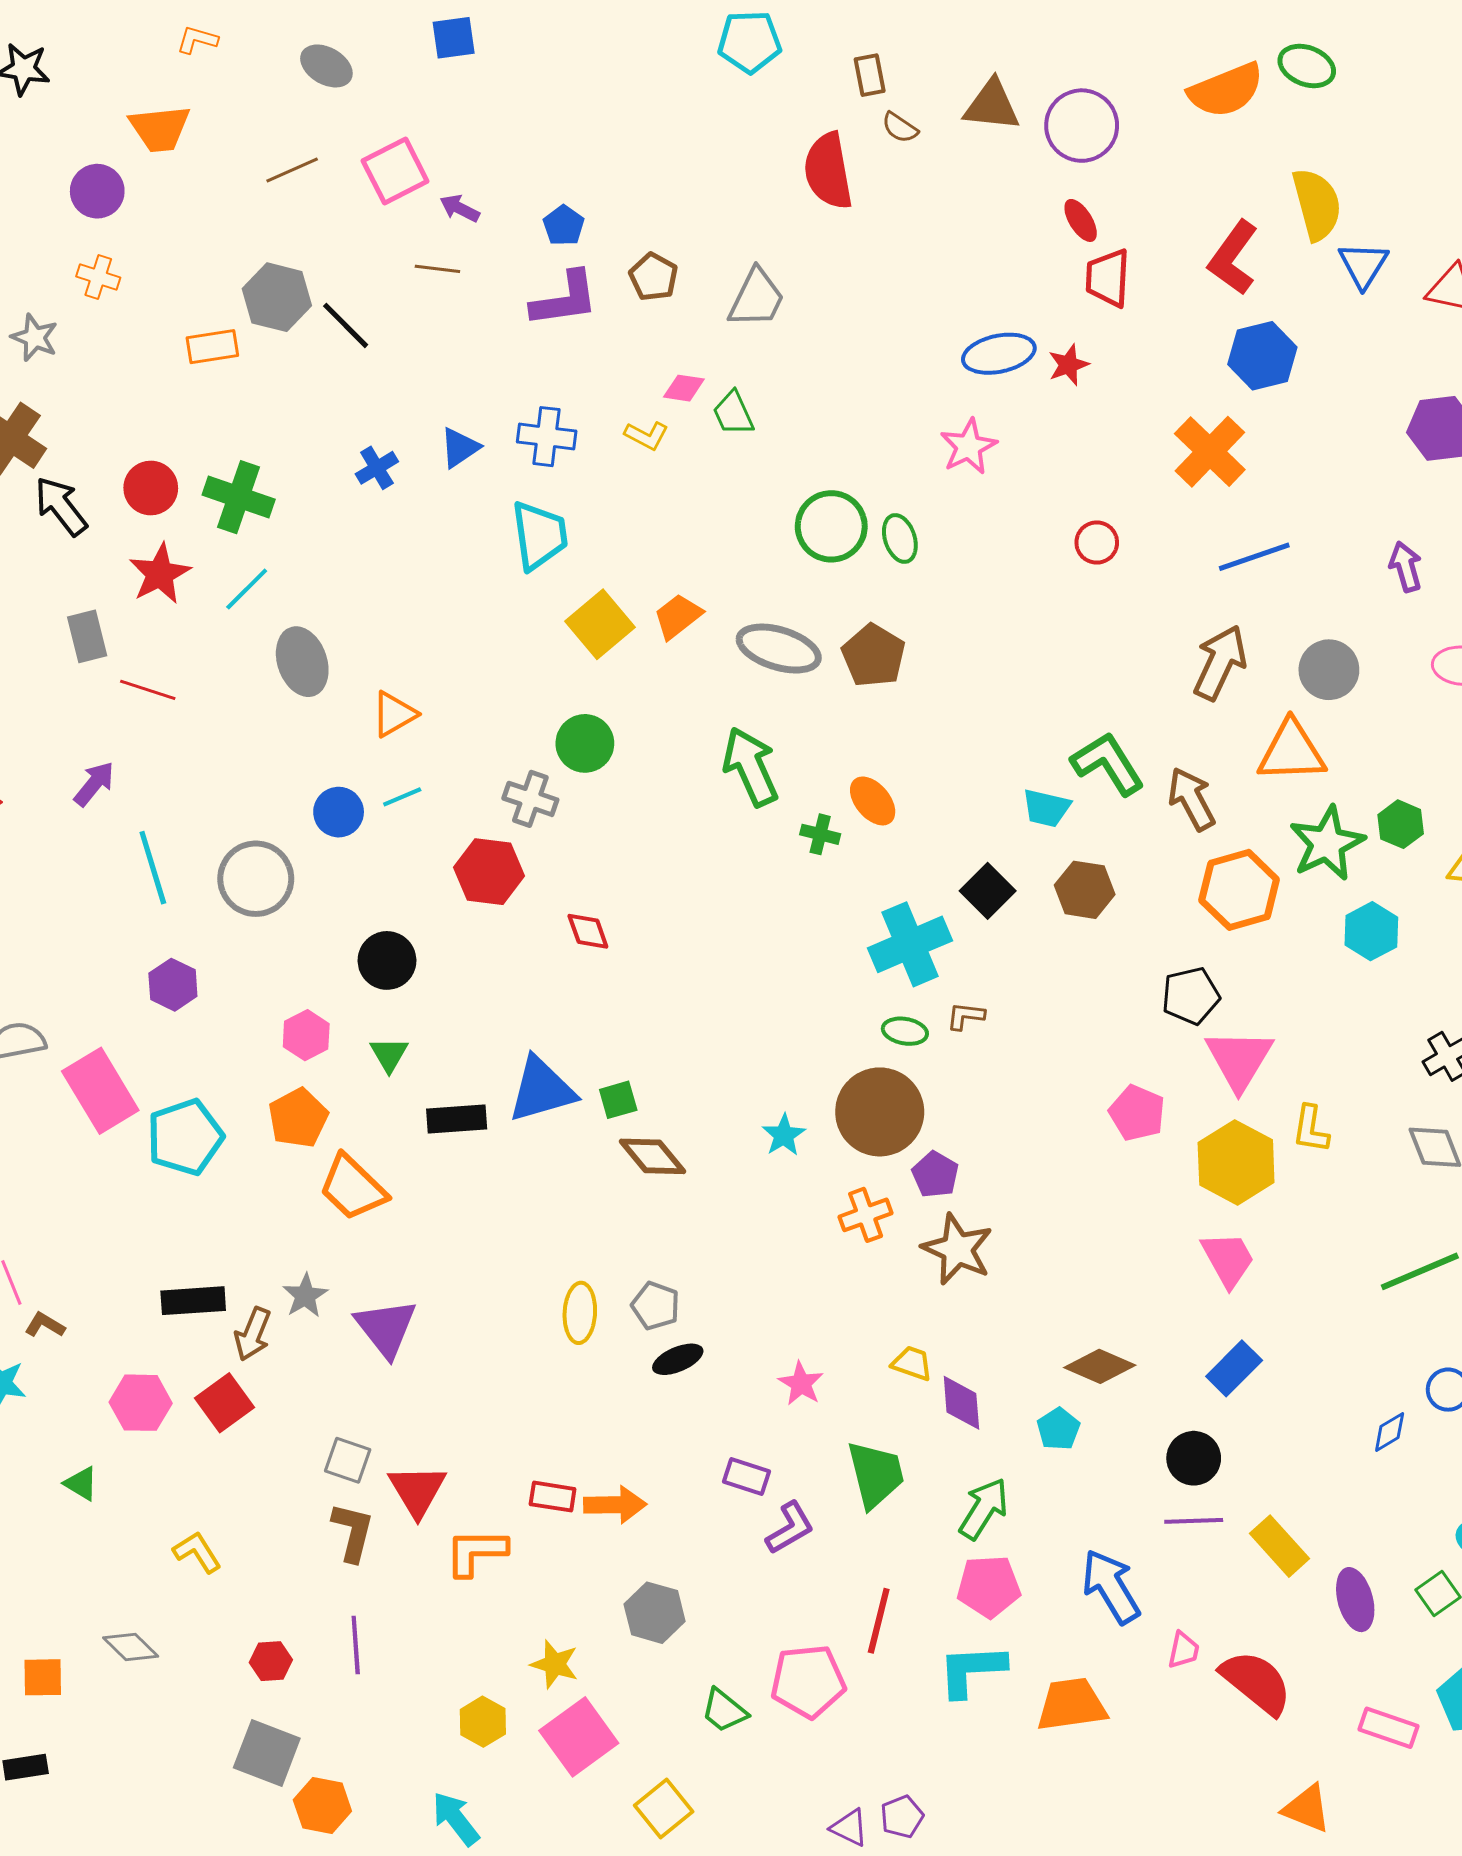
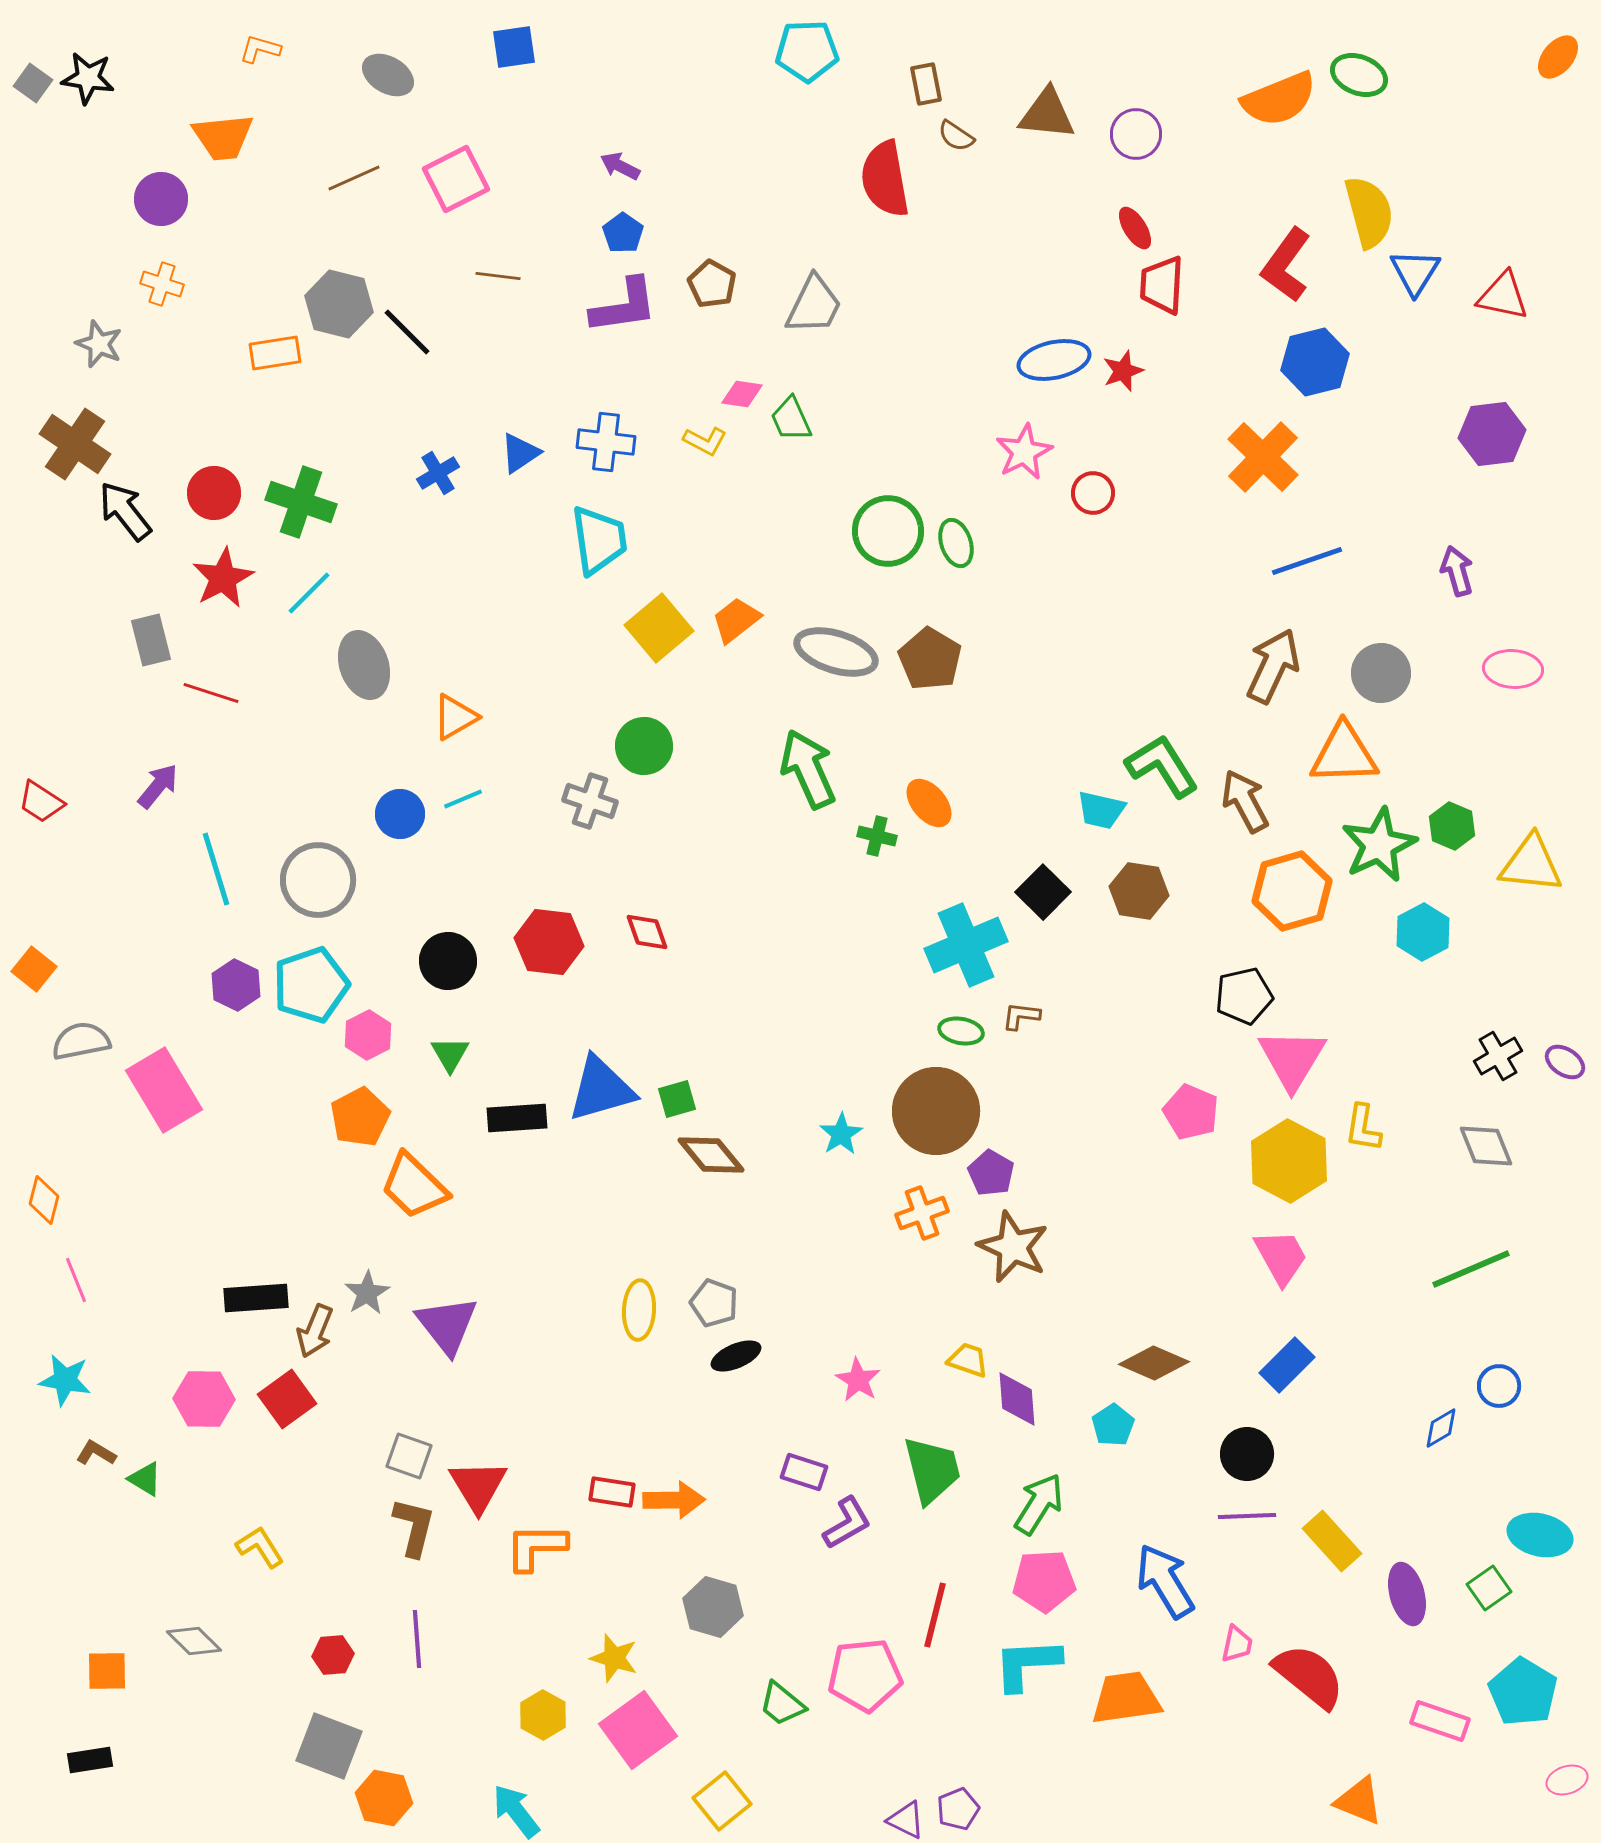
purple circle: (1082, 126) -> (1136, 134), size x0.7
purple arrow: (460, 208) -> (620, 166), moved
red circle: (1097, 543) -> (1093, 493), moved
red hexagon: (489, 872) -> (549, 942), moved
cyan pentagon: (185, 1137) -> (311, 985), moved
brown L-shape: (45, 1325) -> (96, 1453), moved

